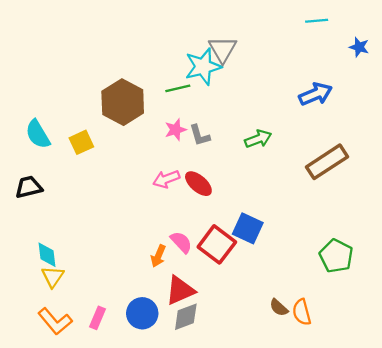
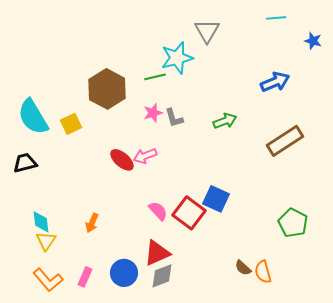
gray triangle: (223, 49) -> (207, 31), moved
cyan semicircle: (38, 134) -> (33, 117), size x1.4
red ellipse: (198, 184) -> (122, 160), moved
orange arrow: (158, 256) -> (92, 223), moved

